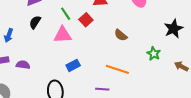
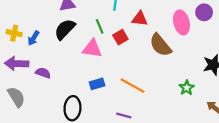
black semicircle: (35, 22) -> (65, 29), size x1.5
brown semicircle: (121, 35) -> (160, 45), moved, size x1.6
orange line: (117, 69) -> (132, 86), moved

